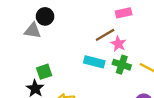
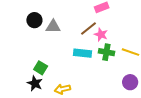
gray triangle: (33, 31) -> (53, 27), moved
green square: (44, 72) -> (41, 68), turned -32

